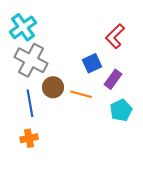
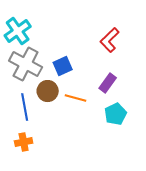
blue square: (92, 63) -> (63, 66), moved

